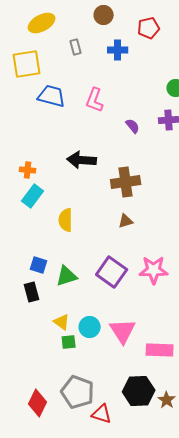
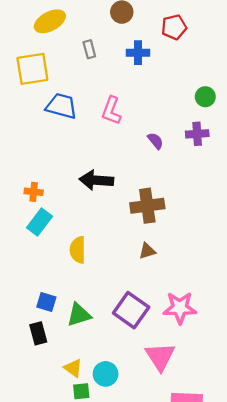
pink triangle: (123, 331) -> (160, 357), moved

